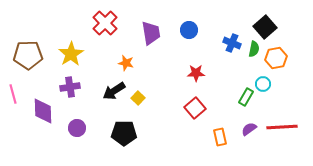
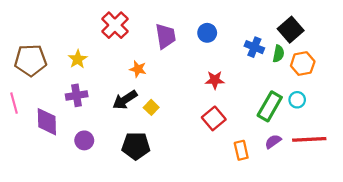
yellow star: (71, 54) -> (78, 59), size x0.7
cyan circle: (263, 84) -> (297, 100), moved
green rectangle: (246, 97) -> (270, 106), size x1.5

